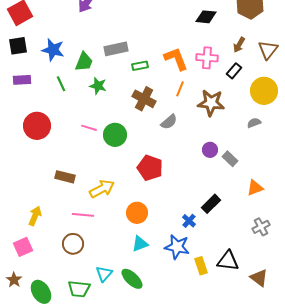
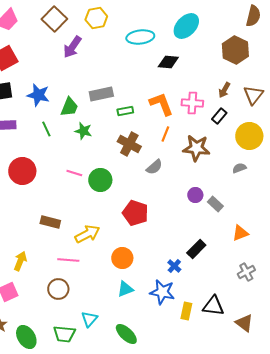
black diamond: (206, 17) -> (168, 62), moved
yellow rectangle: (201, 266) -> (186, 311), turned 30
green ellipse: (132, 279) -> (126, 334), moved

